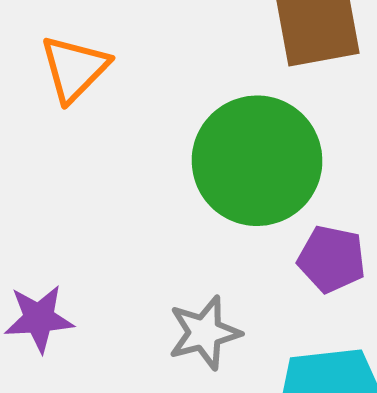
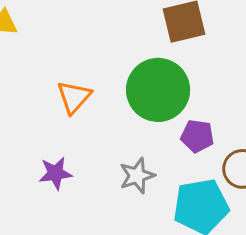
orange triangle: (74, 68) -> (74, 97), moved

